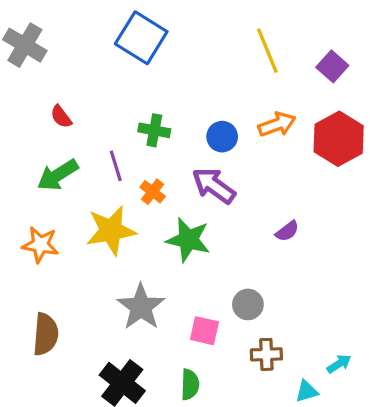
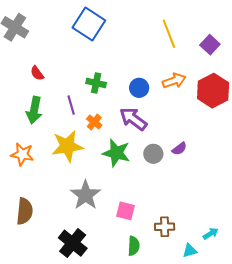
green arrow: (58, 175) -> (34, 110), turned -48
gray circle: (248, 304) -> (153, 154), moved
green semicircle: (190, 384) -> (134, 246), moved

